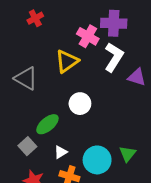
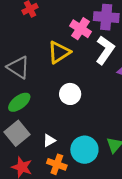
green ellipse: (47, 124) -> (19, 102), moved
gray square: (27, 146) -> (17, 133), size x1.4

